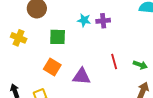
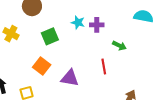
green square: (58, 37) -> (50, 36), turned -30
green arrow: (140, 65) -> (119, 46), moved

